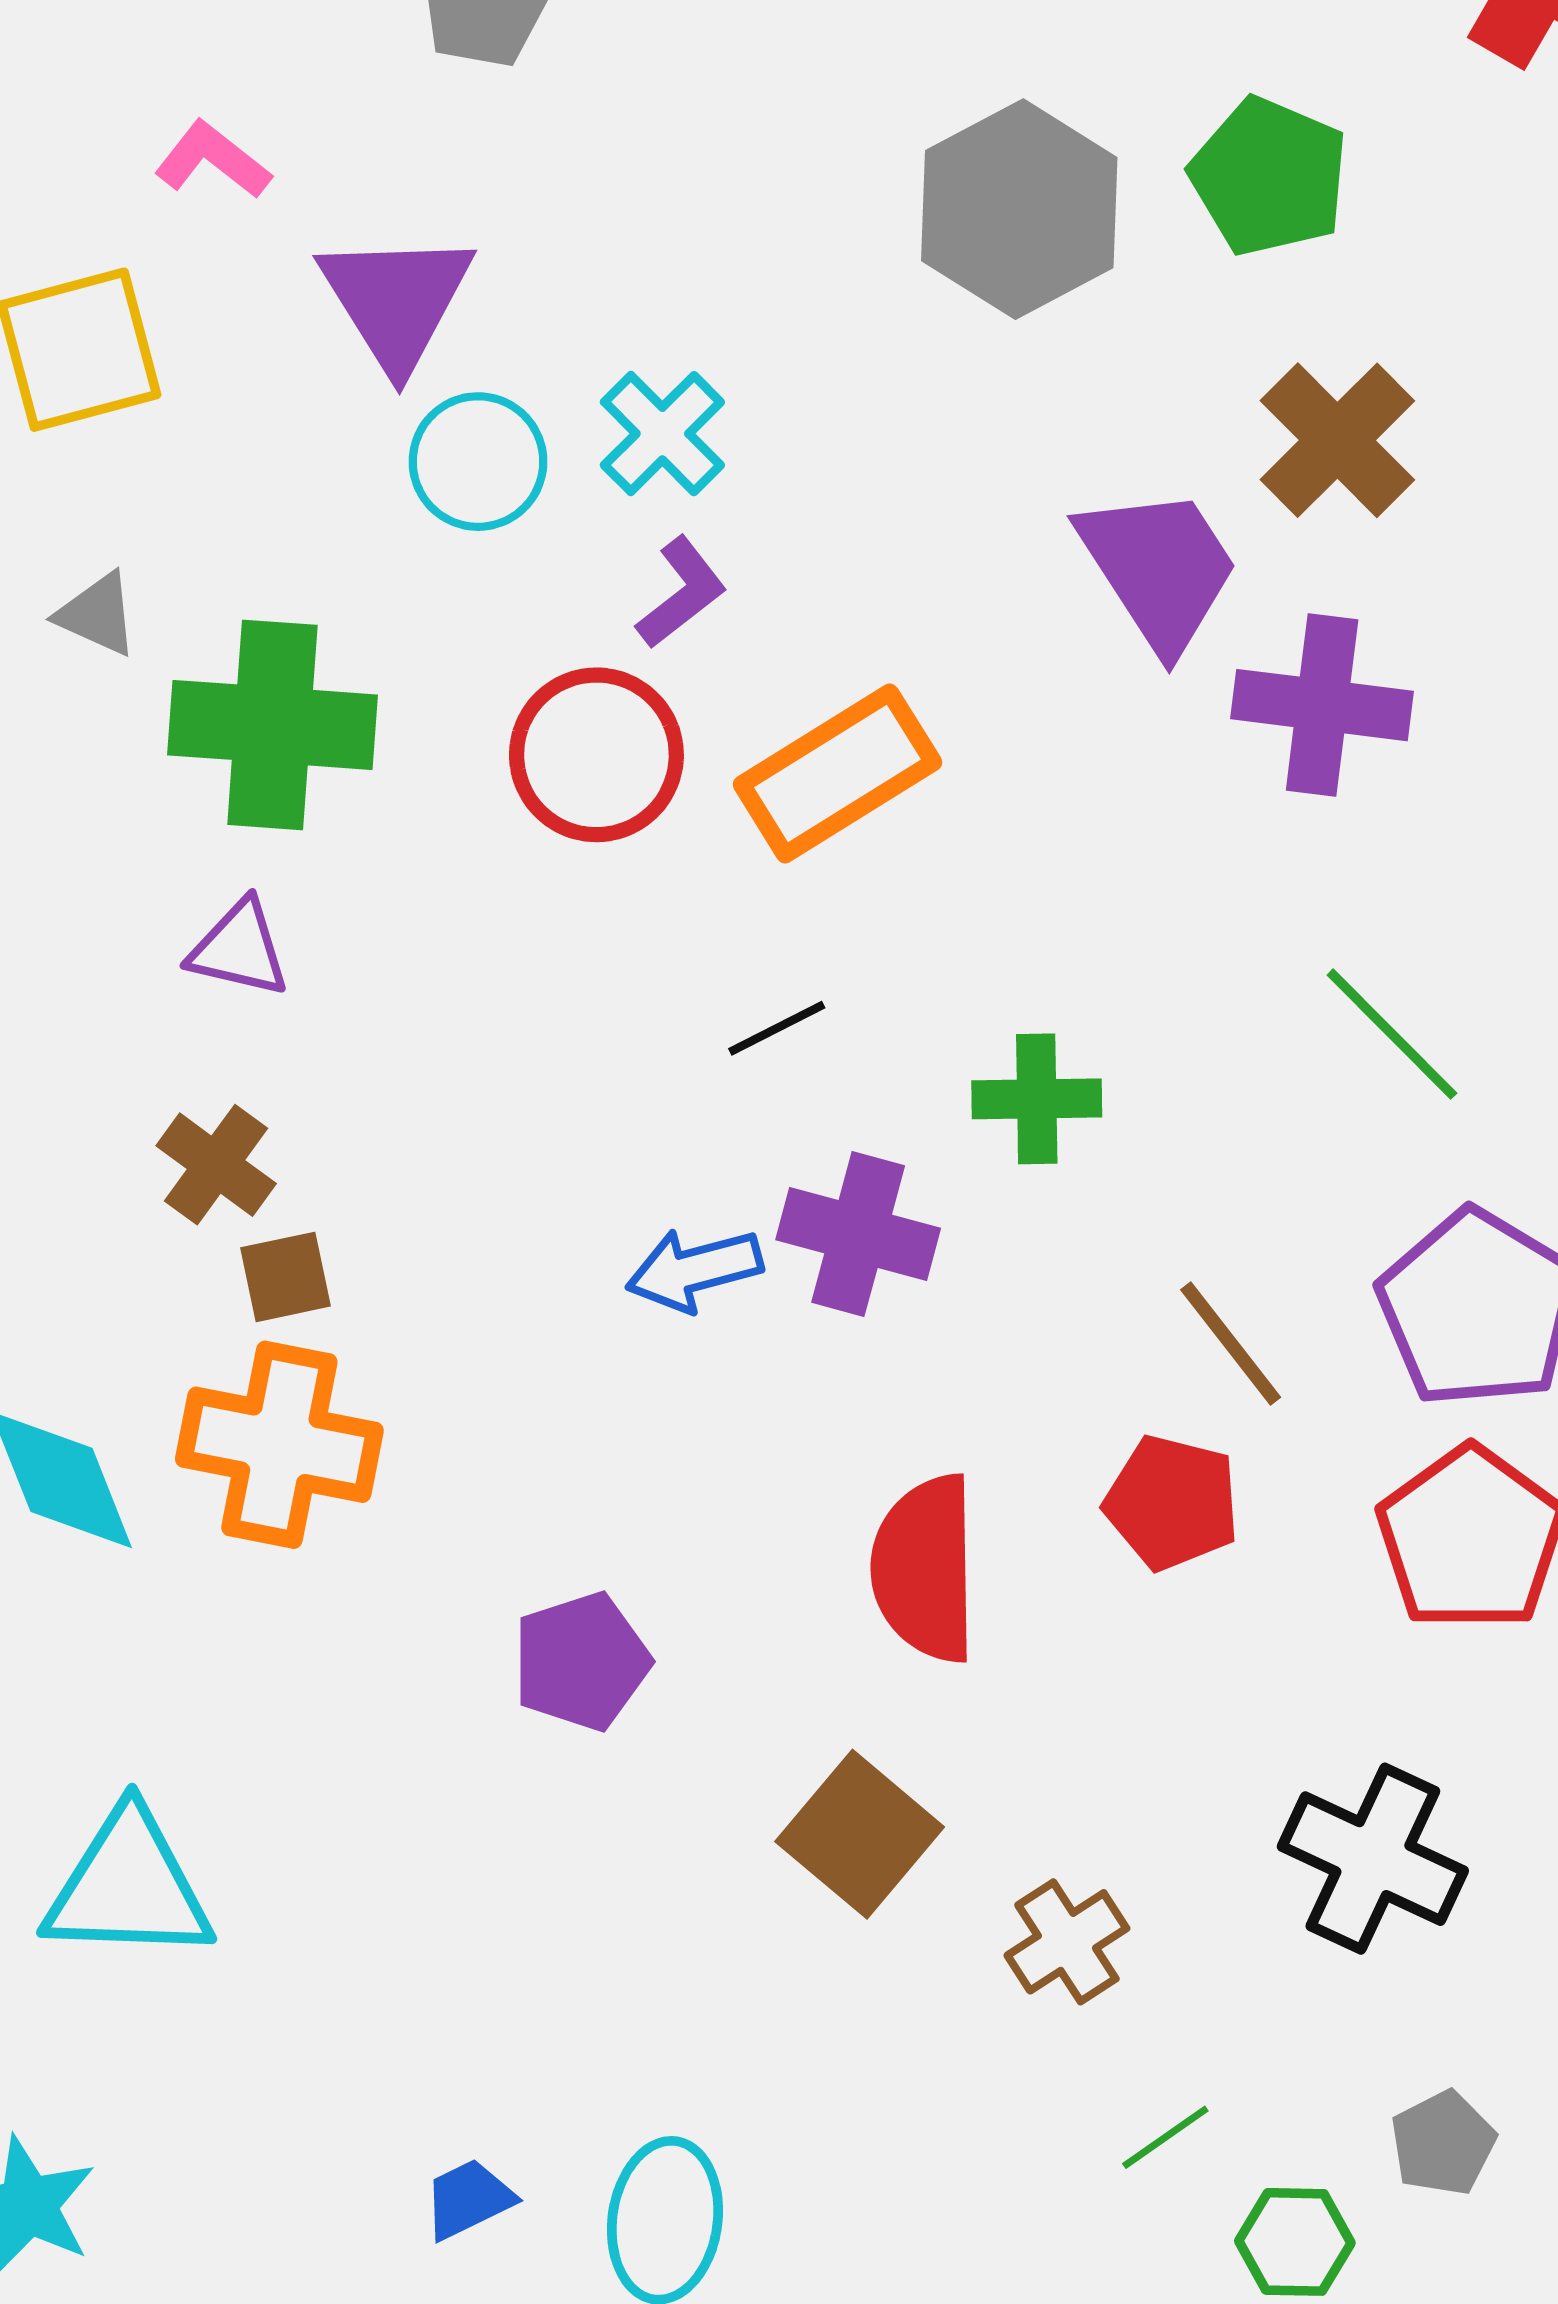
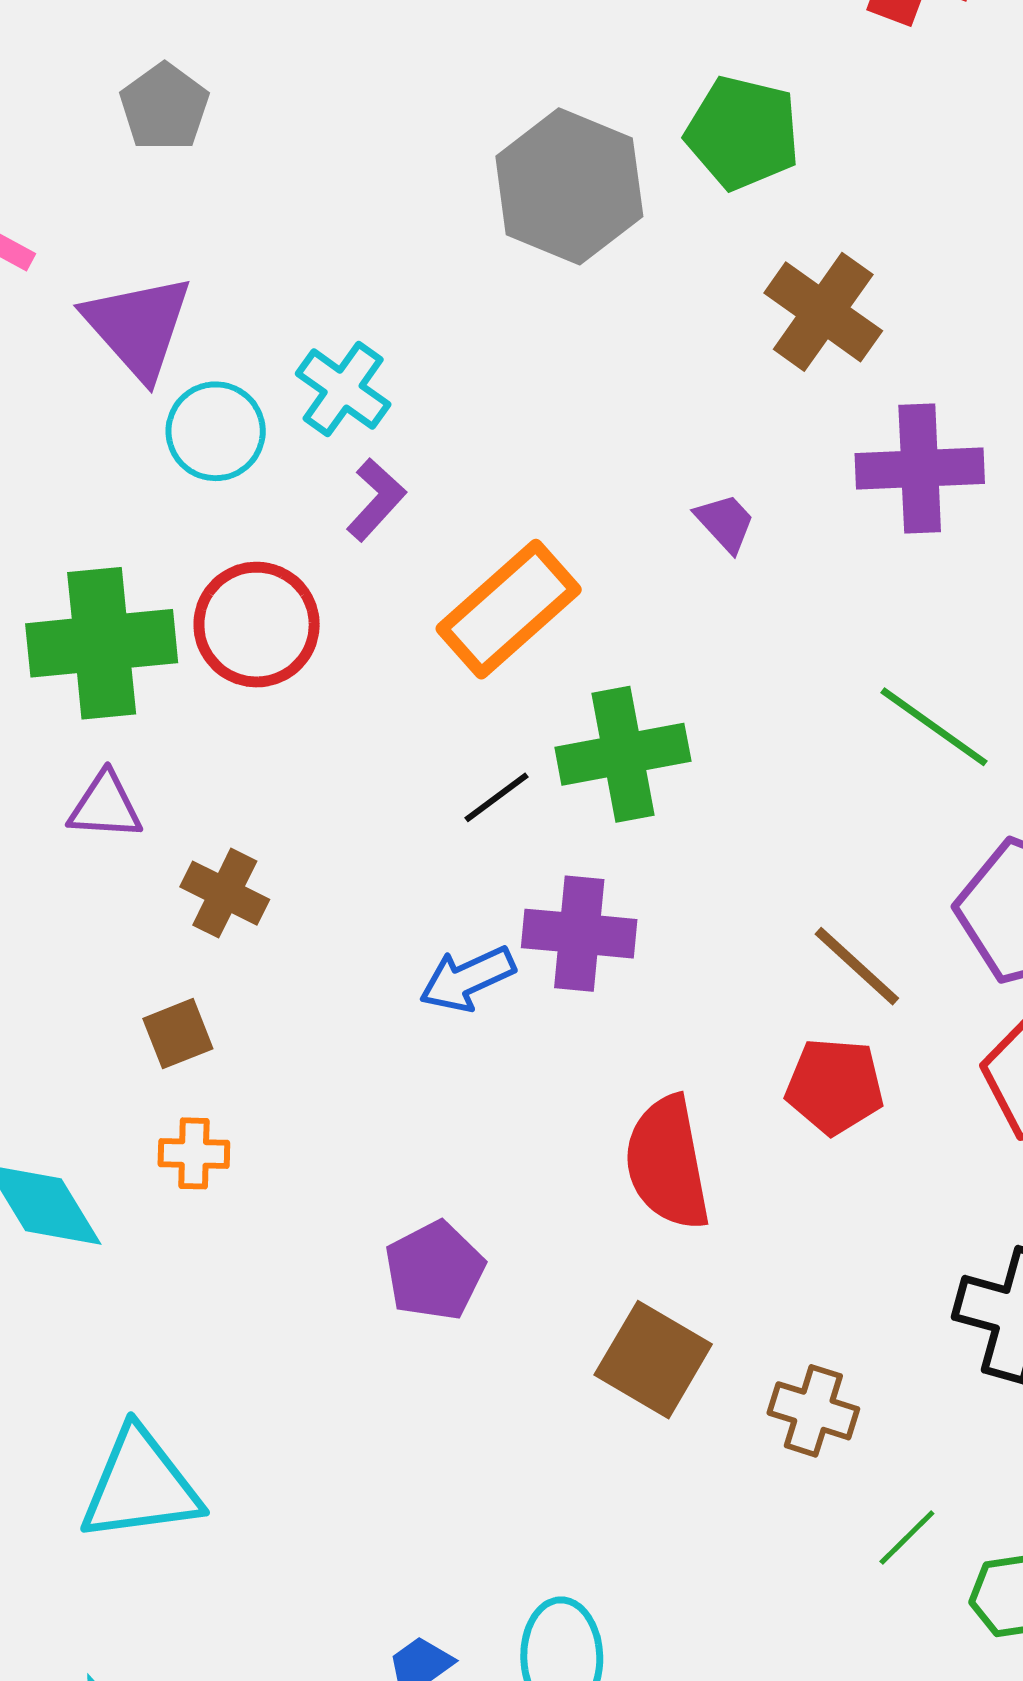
purple trapezoid: (1159, 568) -> (725, 523), moved, size x0.5
purple cross: (1322, 705) -> (920, 468), moved
red circle: (596, 755) -> (257, 625), moved
green cross: (1037, 1099) -> (623, 754), moved, size x1.4
brown cross: (216, 1165) -> (225, 893), moved
orange cross: (279, 1445) -> (194, 1153), size x0.5
brown cross: (1067, 1942) -> (813, 1411), turned -30

